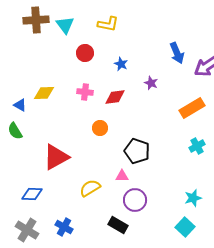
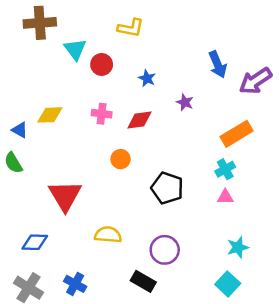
cyan triangle: (65, 25) -> (75, 49), moved
cyan cross: (197, 146) -> (225, 169), moved
red triangle: (56, 157) -> (65, 196), turned -32
pink triangle: (122, 176) -> (225, 197), moved
yellow semicircle: (90, 188) -> (108, 235), turned 35

